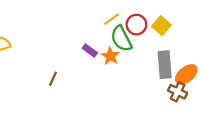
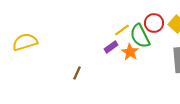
yellow line: (112, 19) -> (122, 30), moved
purple rectangle: (90, 51) -> (111, 47), turned -72

